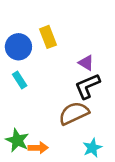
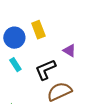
black L-shape: (87, 86) -> (45, 70), moved

